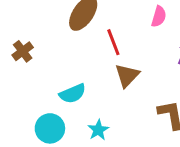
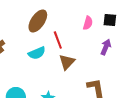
cyan semicircle: (73, 94) -> (37, 53), moved

